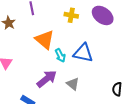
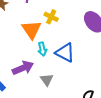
yellow cross: (71, 15) -> (51, 17), moved

